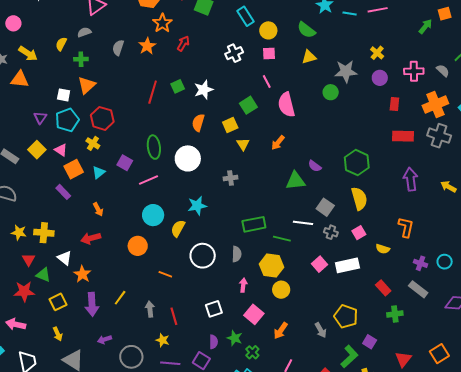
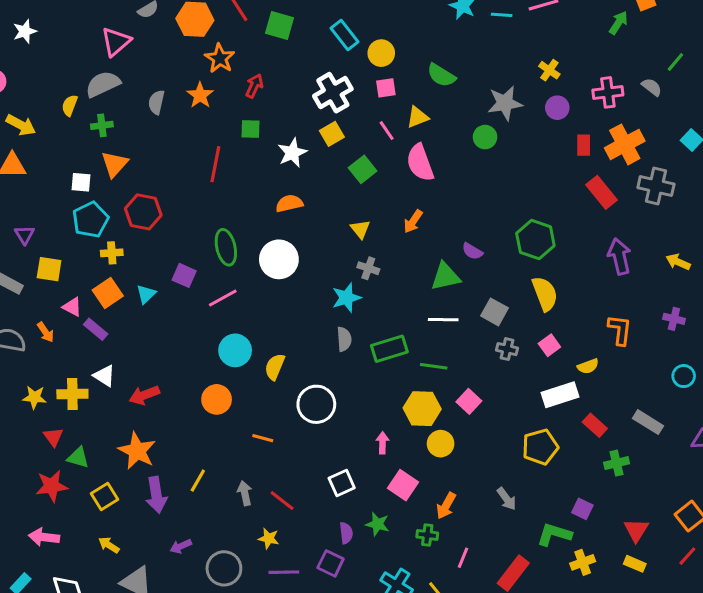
green semicircle: (306, 30) -> (441, 75), moved
gray semicircle: (84, 32) -> (103, 84), size x1.6
white cross: (234, 53) -> (333, 93), size x1.4
yellow triangle: (309, 57) -> (418, 117), moved
green square: (178, 86) -> (250, 129), moved, turned 32
orange cross: (435, 105) -> (625, 144), moved
purple triangle: (40, 118) -> (25, 235), moved
orange semicircle: (198, 123) -> (289, 203), turned 66
yellow square: (230, 125) -> (332, 134), moved
red rectangle: (403, 136) -> (602, 192), turned 55
yellow cross: (93, 143) -> (112, 253), moved, turned -32
yellow square: (37, 150) -> (49, 269), turned -30
pink triangle: (61, 150) -> (72, 307), moved
gray cross: (231, 178) -> (368, 268), moved, turned 32
cyan star: (197, 206) -> (347, 298), moved
orange arrow: (98, 209) -> (45, 332), moved
white line: (303, 223) -> (443, 320), moved
yellow semicircle: (383, 249) -> (588, 366), turned -32
gray semicircle: (237, 254) -> (344, 339), moved
white triangle: (65, 258) -> (104, 376), moved
purple cross: (420, 263) -> (674, 319), moved
pink square: (319, 264) -> (469, 401), moved
white rectangle: (347, 265) -> (560, 395), moved
orange star: (82, 274) -> (137, 451), size x1.4
red line: (174, 316) -> (282, 501), turned -30
yellow pentagon: (346, 316) -> (540, 447), moved, turned -30
yellow arrow: (58, 334) -> (109, 545), turned 152
green cross: (252, 352) -> (427, 535), moved, turned -32
green L-shape: (349, 356) -> (554, 534), turned -115

